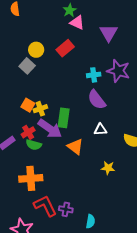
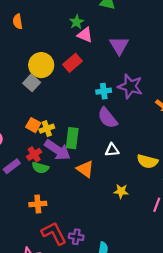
yellow circle: (36, 50) -> (41, 65), size x1.5
orange cross: (31, 178) -> (38, 204), size x0.7

